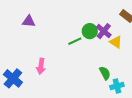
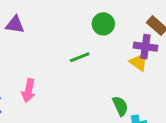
green circle: (90, 31) -> (103, 24), moved
purple cross: (104, 31) -> (145, 47), moved, turned -35

